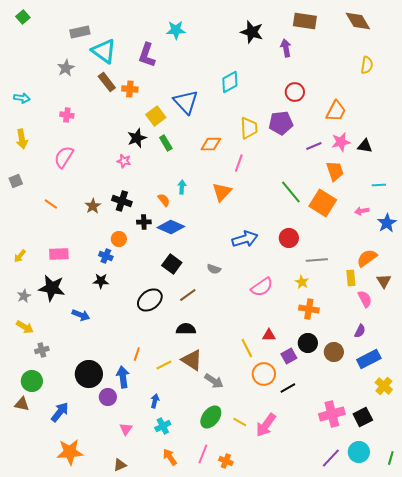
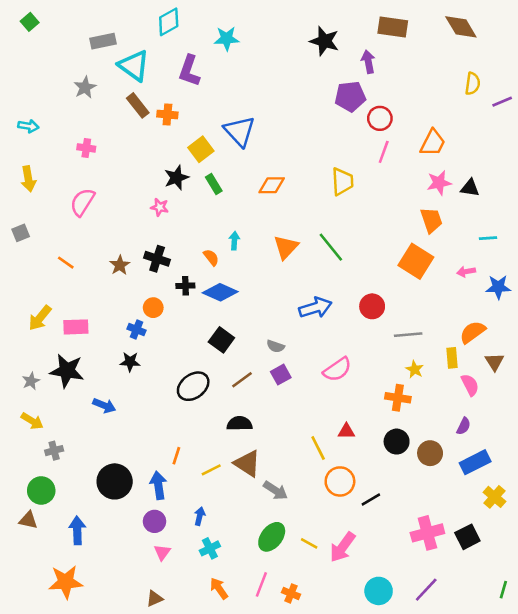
cyan diamond: (230, 82) -> (169, 22), moved
purple pentagon: (281, 123) -> (350, 96), moved
yellow trapezoid: (249, 128) -> (343, 181), moved
purple line: (314, 146) -> (502, 102), moved
pink line: (239, 163) -> (384, 152), moved
green line: (291, 192) -> (331, 247), moved
blue star: (387, 223) -> (498, 287), turned 30
yellow arrow: (20, 256) -> (40, 318), moved, size x1.5
yellow star: (302, 282) -> (415, 369), moved
purple square: (289, 356) -> (281, 375), moved
purple circle: (108, 397) -> (155, 521), moved
blue arrow: (60, 412) -> (77, 530), turned -40
orange star: (70, 452) -> (66, 582), moved
cyan circle: (359, 452) -> (379, 591), moved

